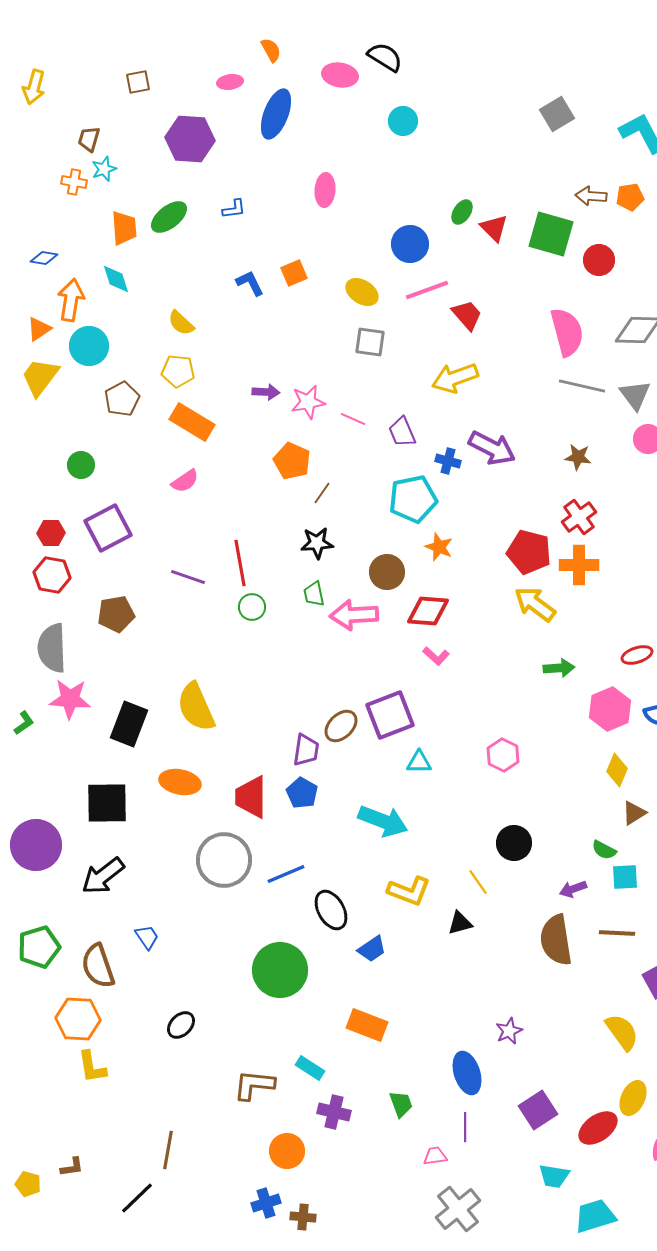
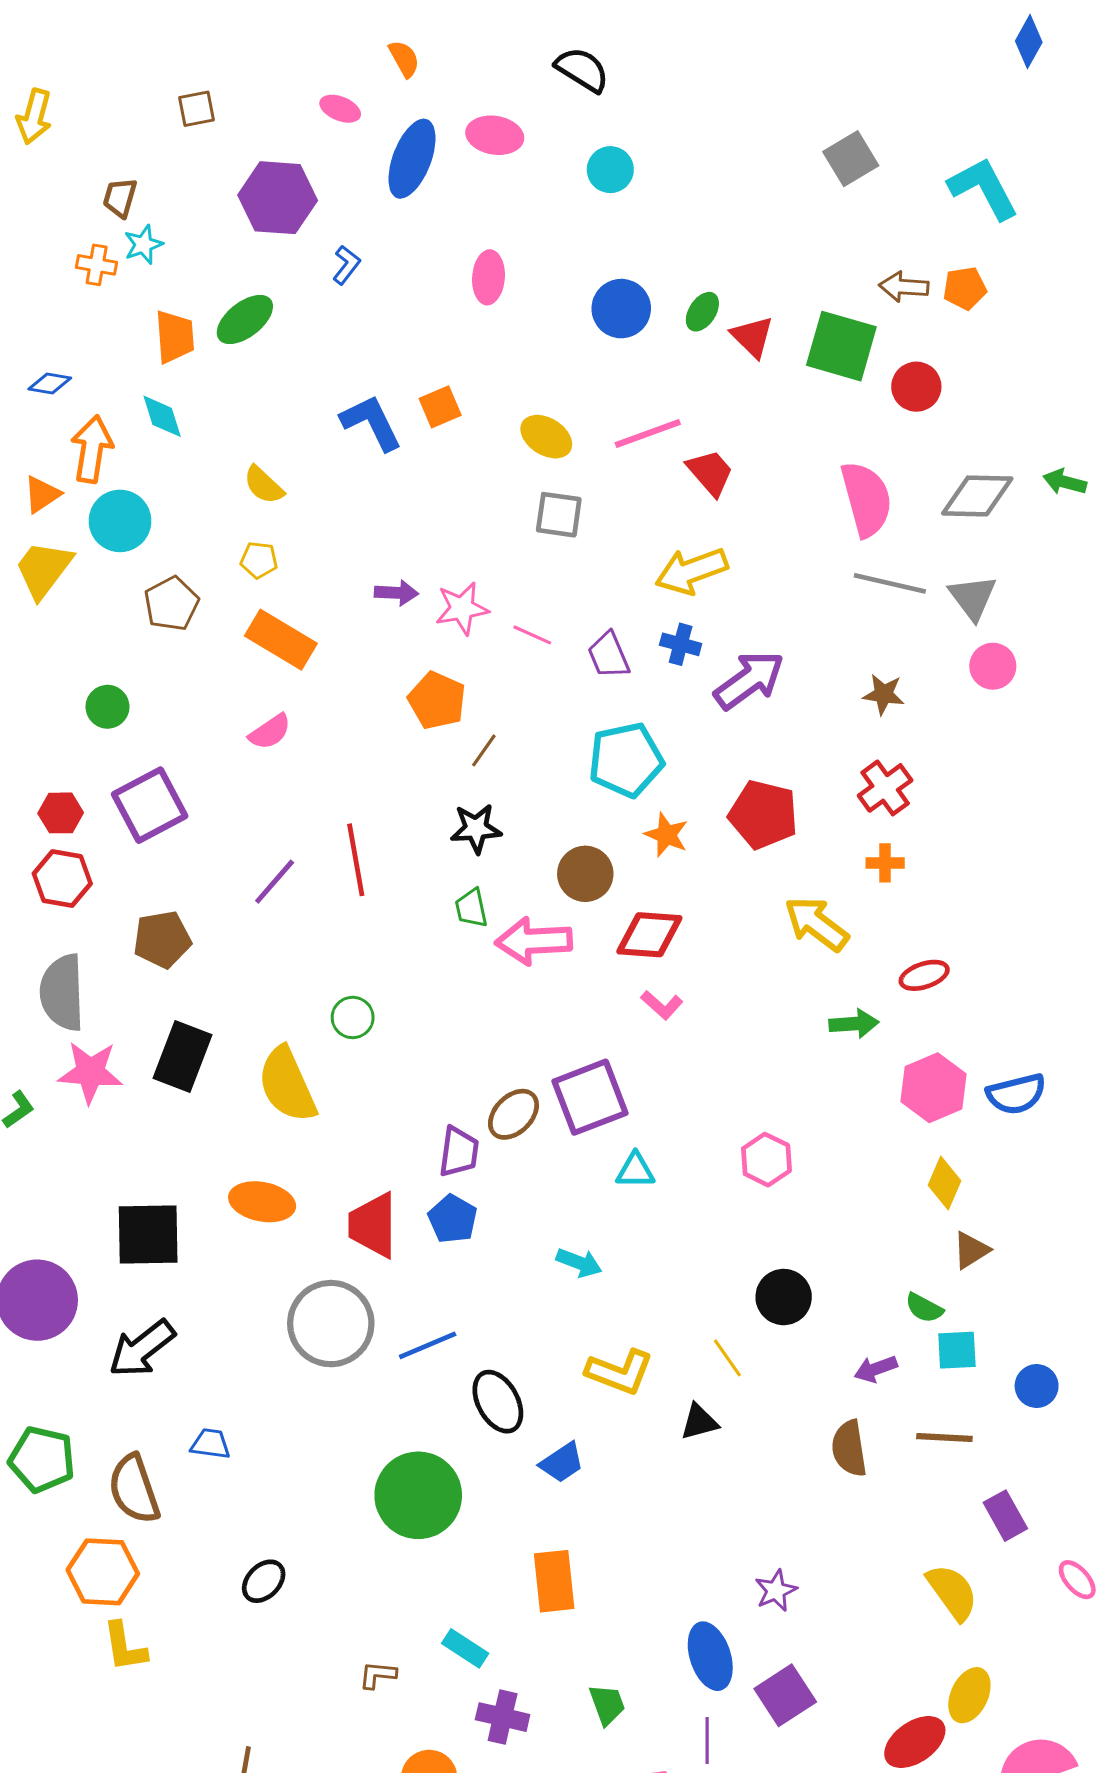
pink ellipse: (340, 75) -> (495, 135), moved
pink ellipse: (230, 82) -> (340, 109), turned 30
blue L-shape: (234, 209) -> (346, 265), moved, turned -45
blue circle: (410, 244) -> (621, 309), moved
blue L-shape: (250, 283) -> (371, 423), size x1.4
yellow pentagon: (178, 371) -> (259, 560), size x0.7
purple arrow: (492, 448) -> (749, 680), turned -63
blue cross: (448, 461) -> (681, 644), moved
red pentagon: (529, 552) -> (763, 814), moved
orange cross: (579, 565) -> (885, 863), size x0.6
purple line: (188, 577) -> (275, 882), turned -68
green circle: (252, 607) -> (353, 1017), moved
red ellipse: (637, 655) -> (924, 975), moved
black rectangle: (129, 724) -> (182, 1057), moved
cyan arrow: (383, 821) -> (579, 1263), size x0.6
blue trapezoid: (147, 937) -> (211, 1444), turned -48
brown semicircle: (556, 940) -> (849, 1448), size x0.7
green pentagon: (39, 947) -> (42, 1459), turned 30
orange rectangle: (367, 1025) -> (554, 1581), turned 63
brown L-shape: (254, 1085) -> (378, 1675), size x0.6
purple square: (538, 1110) -> (785, 1695), moved

